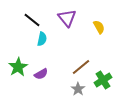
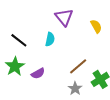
black line: (32, 20) -> (19, 40), moved
cyan semicircle: (42, 39) -> (50, 39), moved

